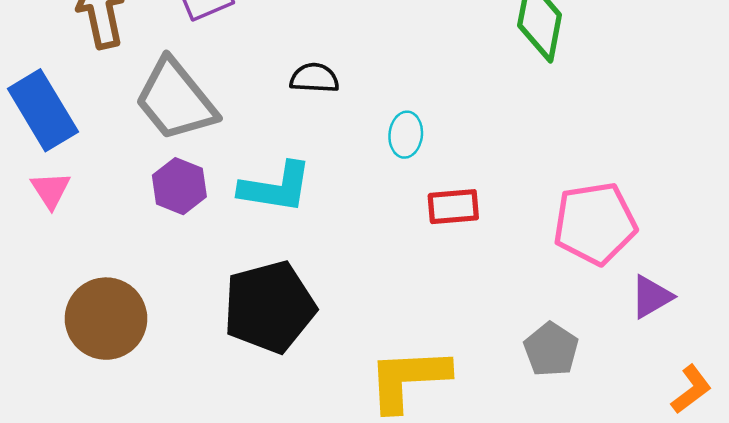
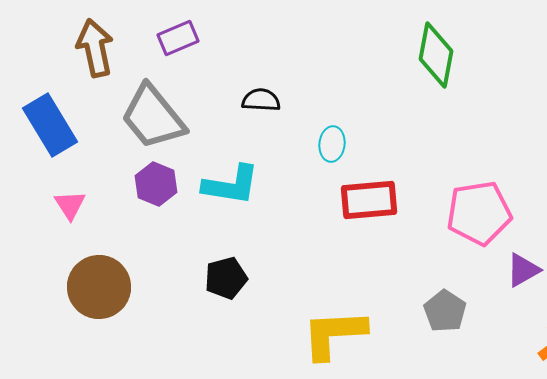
pink triangle: (51, 190) -> (70, 205), moved
red rectangle: (453, 207) -> (369, 200), size x1.4
black pentagon: (269, 307) -> (226, 278), size x0.6

